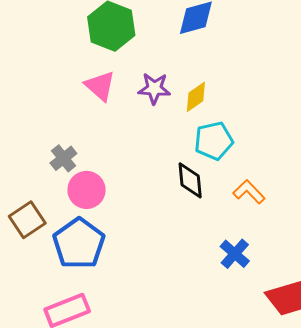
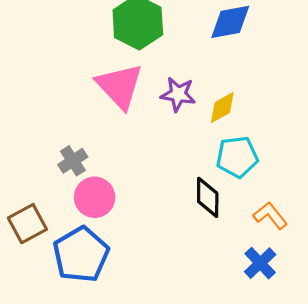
pink triangle: (100, 86) -> (120, 86), size x1.4
blue cross: (235, 254) -> (260, 263), moved

